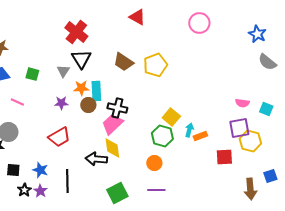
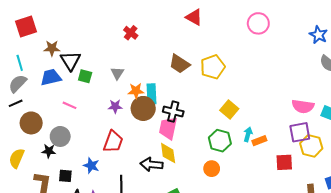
red cross: (76, 32) -> (131, 33), size x0.6
black triangle: (81, 59) -> (71, 61), moved
pink semicircle: (242, 103) -> (303, 106), size x1.5
brown circle: (88, 105) -> (143, 108), size x1.5
yellow square: (171, 117) -> (229, 109), moved
pink trapezoid: (112, 124) -> (168, 128), turned -35
red trapezoid: (59, 137) -> (113, 142), turned -40
blue star: (40, 170) -> (91, 166), moved

